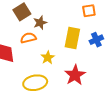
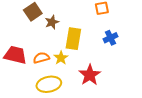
orange semicircle: (28, 38) -> (41, 58), moved
yellow rectangle: (72, 38) -> (73, 39), moved

